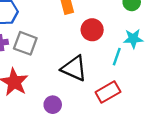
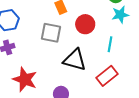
cyan star: (133, 39) -> (120, 15), moved
gray square: (25, 43) -> (51, 33), moved

